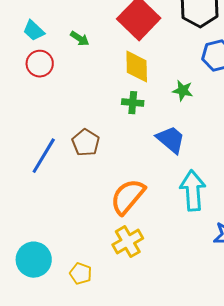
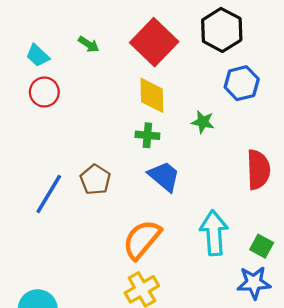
green arrow: (80, 39) -> (89, 44), moved
blue trapezoid: (171, 140) -> (164, 176), moved

